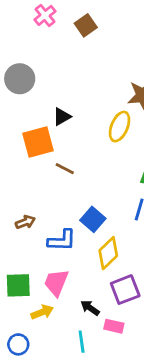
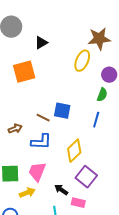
black triangle: (62, 117) -> (41, 43), moved
brown line: (65, 169) -> (43, 118), moved
blue square: (93, 219) -> (62, 111), moved, turned -30
purple square: (125, 290) -> (86, 177), turned -30

